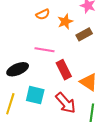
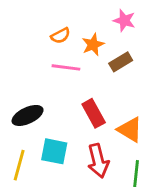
pink line: (45, 50) -> (66, 67), moved
red arrow: (66, 103) -> (98, 161), turned 30

